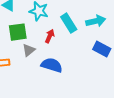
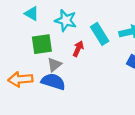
blue semicircle: (52, 65) -> (53, 82), moved

